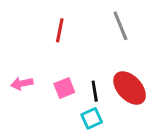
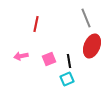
red line: (60, 30) -> (36, 24), moved
red ellipse: (130, 88) -> (92, 46), moved, turned 65

